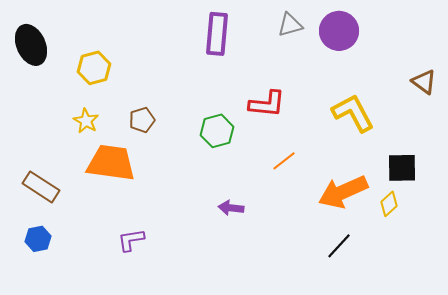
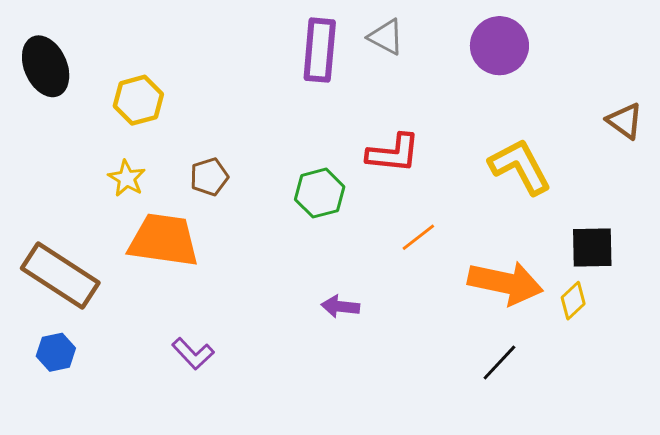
gray triangle: (290, 25) -> (386, 37), moved, turned 44
brown rectangle: (41, 187) -> (60, 276), size x1.4
orange arrow: (343, 192) -> (505, 283), turned -144
purple L-shape: (131, 240) -> (193, 354), turned -124

